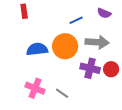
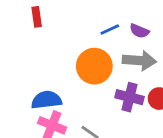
purple semicircle: (104, 13) -> (139, 31), moved
blue semicircle: (37, 49) -> (46, 100), moved

